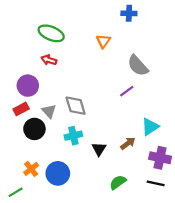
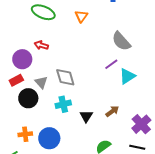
orange triangle: (103, 41) -> (81, 16), moved
red arrow: (49, 60) -> (41, 45), moved
cyan triangle: (150, 127) -> (127, 76), moved
purple cross: (160, 158) -> (141, 124), turned 36
orange cross: (31, 169) -> (25, 134), turned 32

